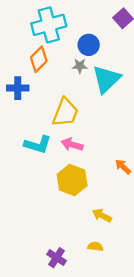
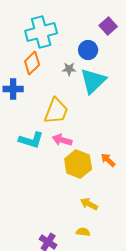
blue circle: (89, 45) -> (88, 50), moved
yellow hexagon: (72, 180) -> (78, 164), moved

